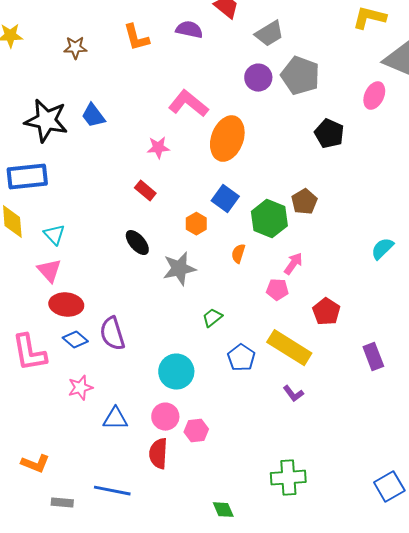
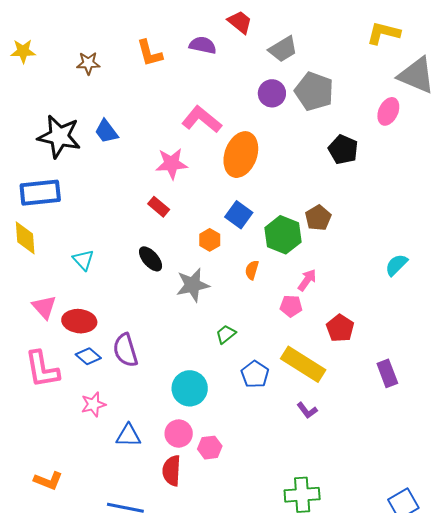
pink star: (158, 148) -> (172, 164), size x1.4
cyan triangle: (54, 235) -> (83, 260), moved
pink triangle: (49, 271) -> (44, 307), moved

